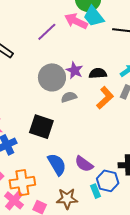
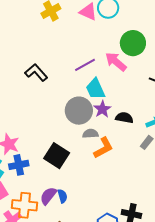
cyan trapezoid: (94, 16) -> (95, 89), moved
orange L-shape: (105, 98) -> (103, 148), moved
blue semicircle: (57, 164) -> (62, 196), size x0.6
purple semicircle: (84, 164) -> (48, 196), moved, turned 78

